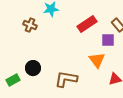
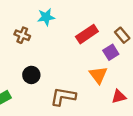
purple square: (108, 40) -> (111, 52), turned -32
black circle: (33, 68) -> (31, 75), moved

